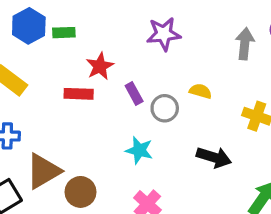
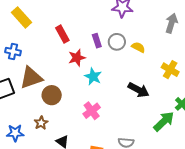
red star: (100, 66) -> (77, 58), moved
red rectangle: (79, 94) -> (62, 34), turned 48
gray circle: (165, 108) -> (117, 42), moved

